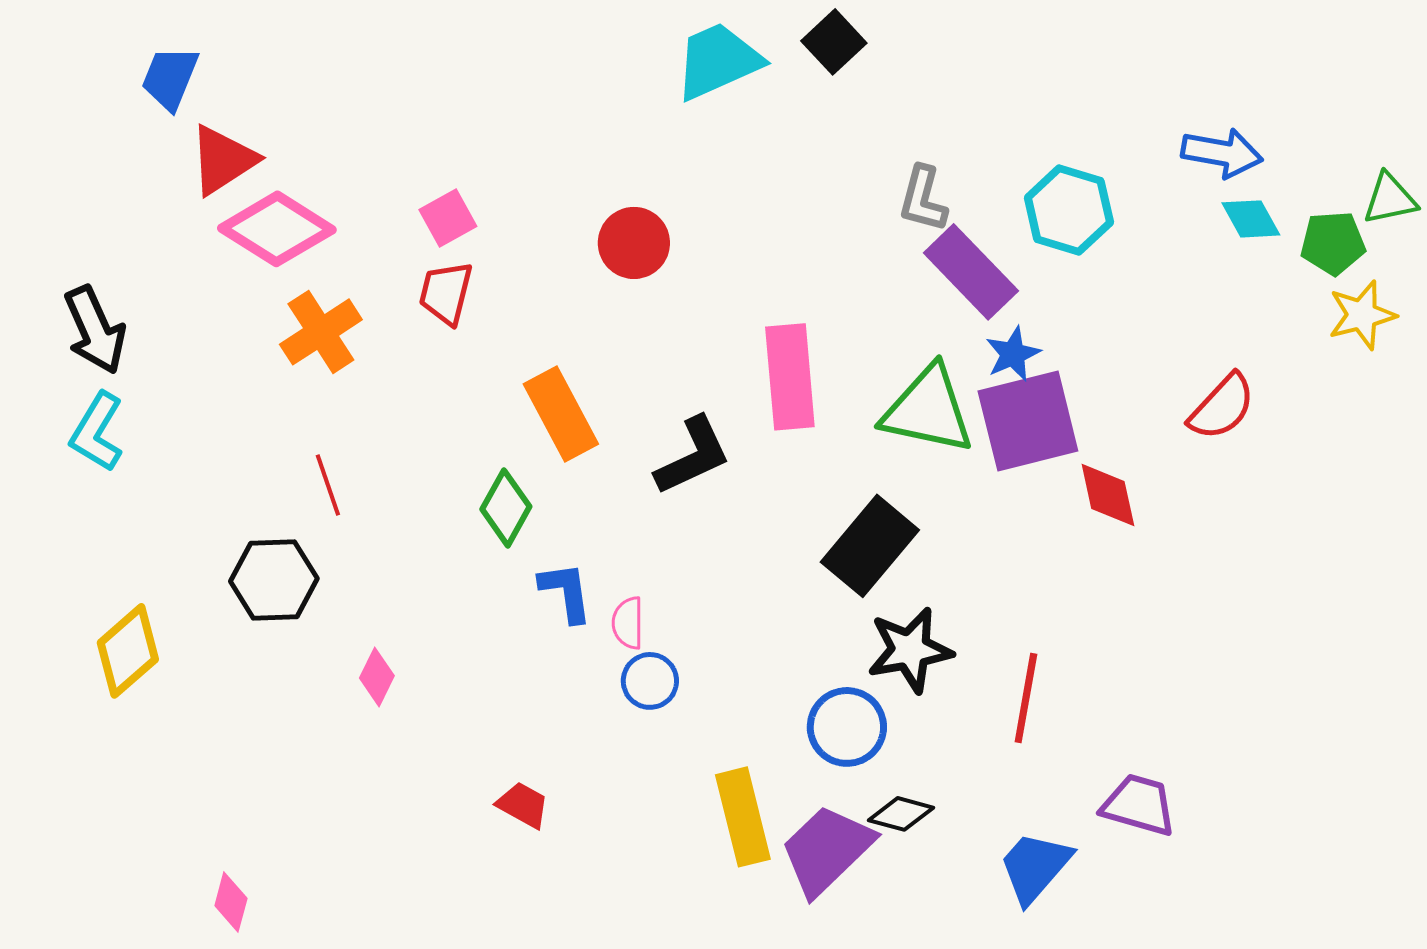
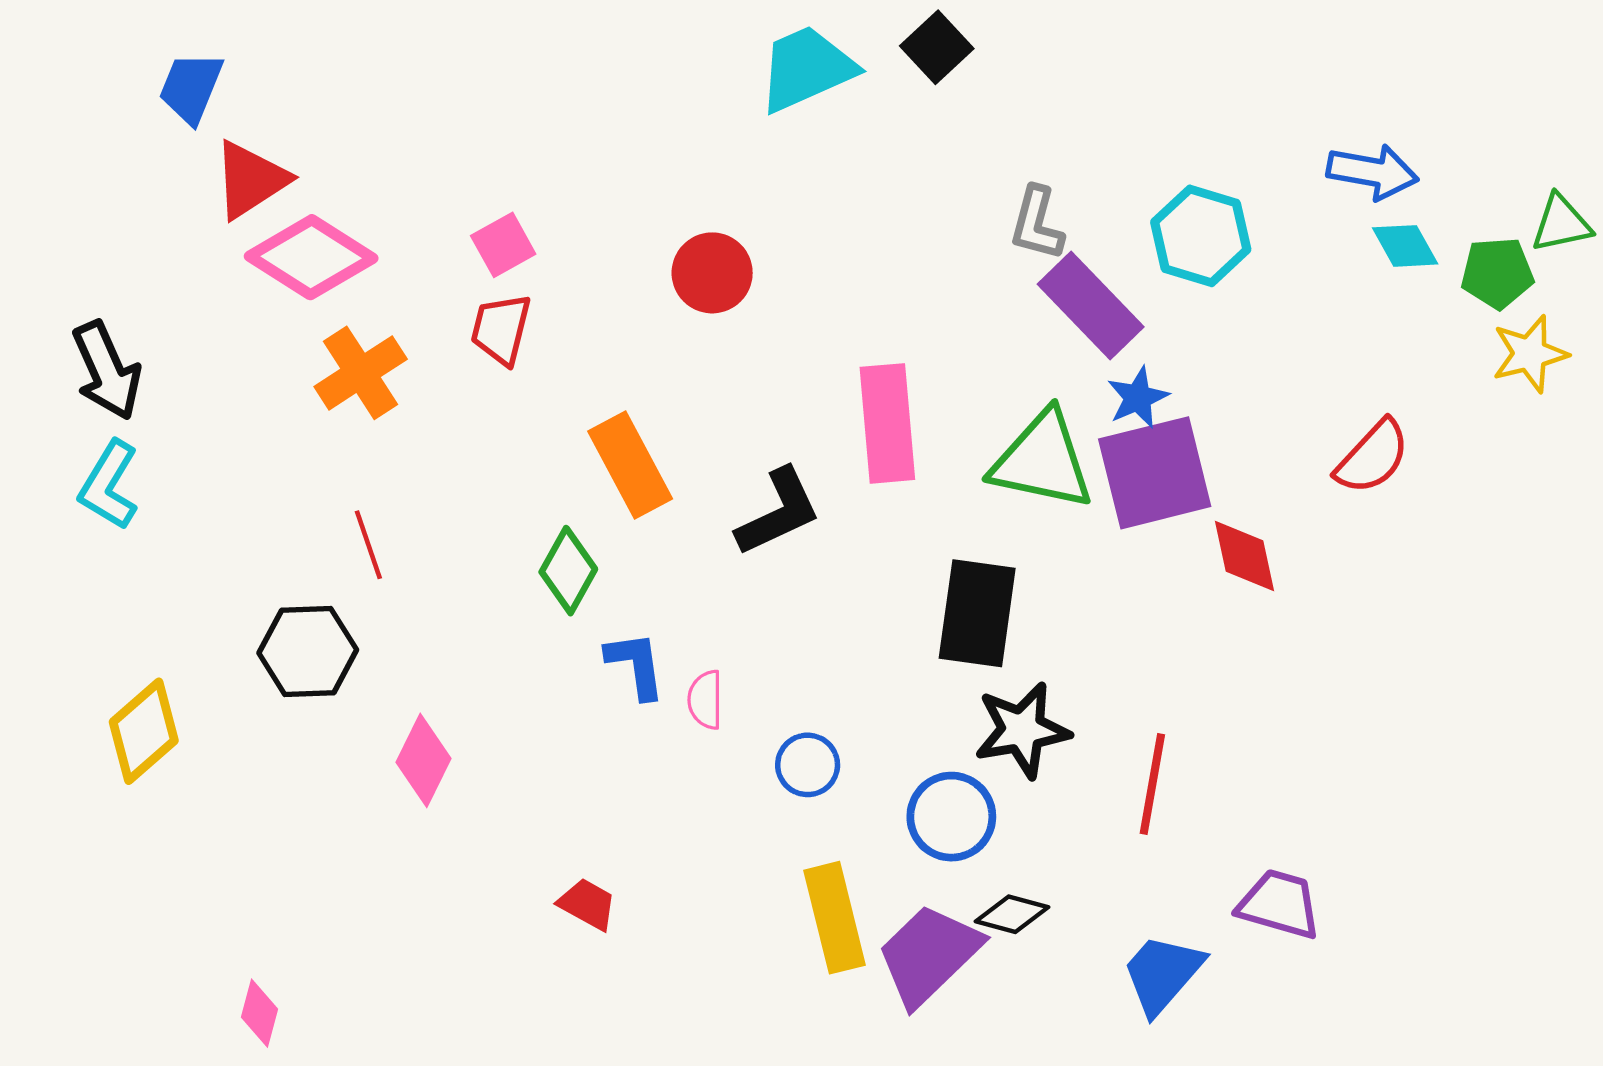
black rectangle: (870, 546) -> (977, 613), turned -32
pink diamond: (377, 677) -> (423, 760), size x1.4
blue circle: (650, 681) -> (808, 765), moved

